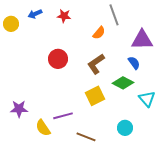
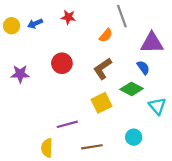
blue arrow: (35, 14) -> (35, 24), moved
purple star: (19, 109) -> (20, 74), moved
yellow semicircle: (43, 128) -> (47, 148), moved, turned 36
brown line: (86, 137) -> (92, 147), turned -30

